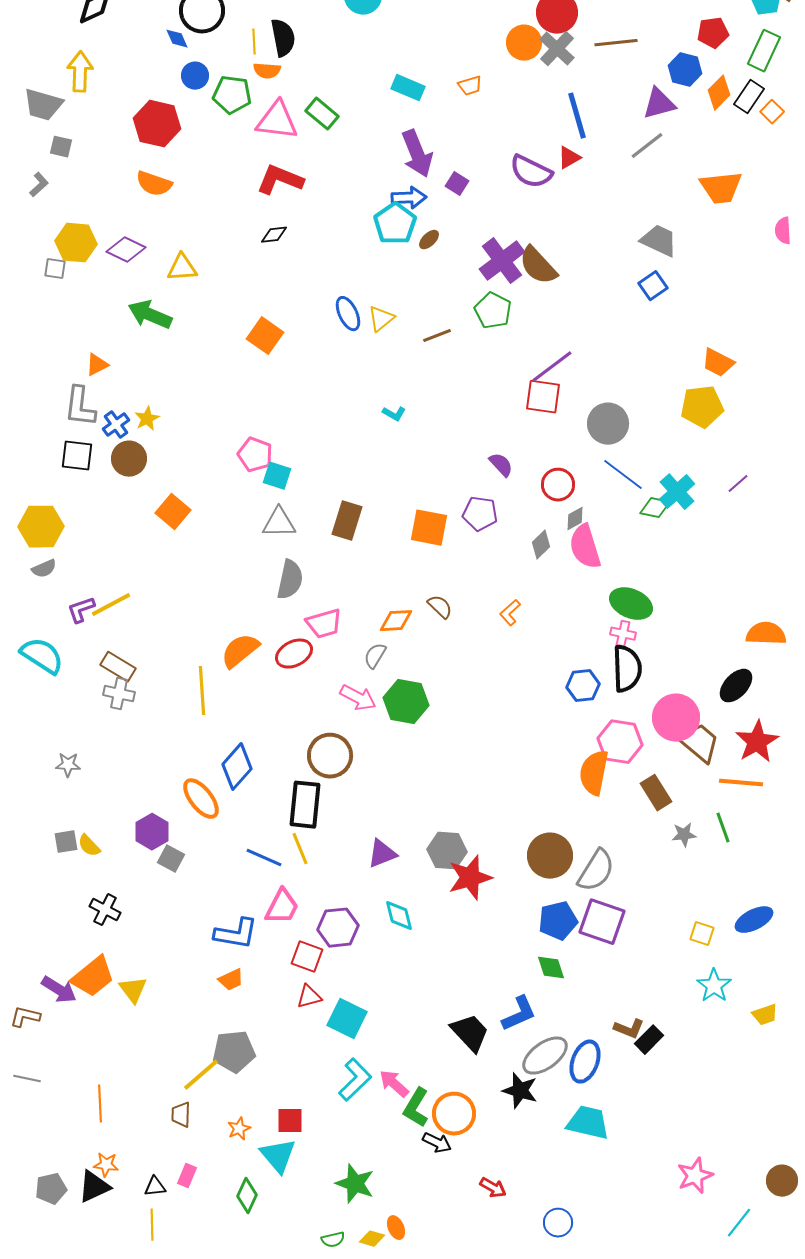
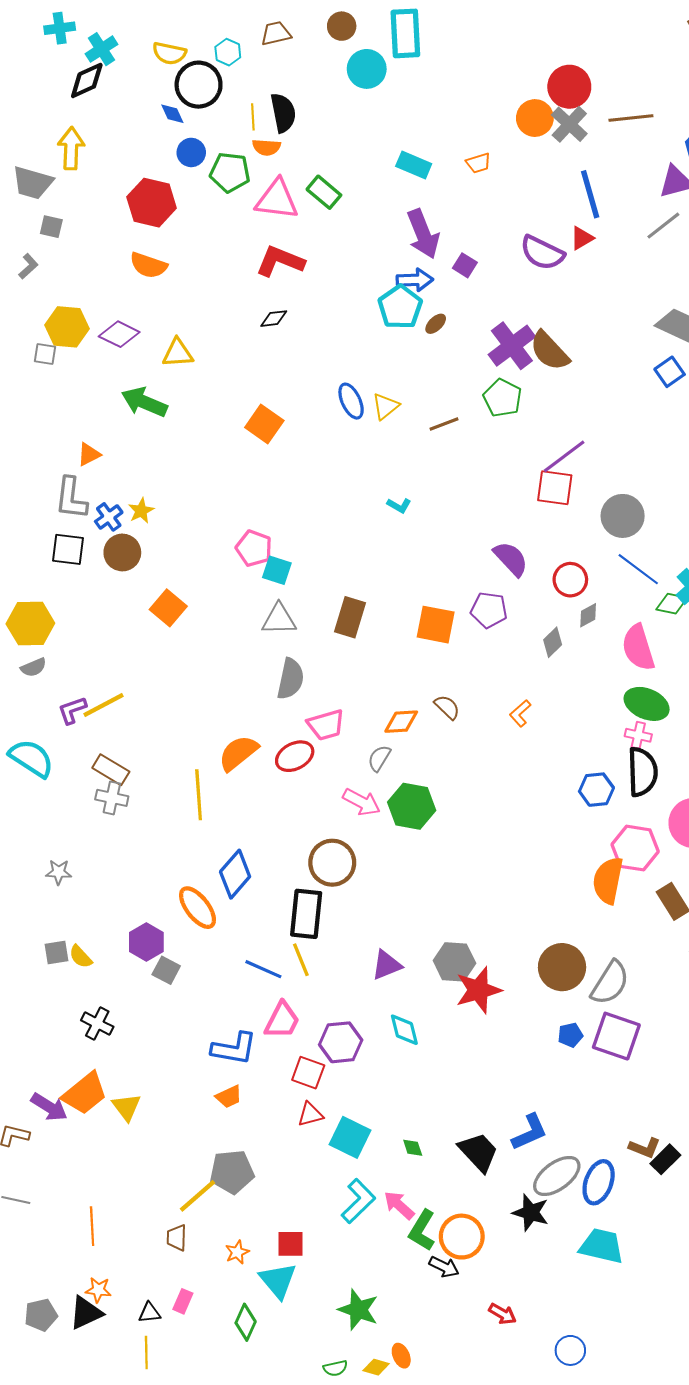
purple semicircle: (501, 465) -> (511, 559), size x1.4
pink semicircle: (585, 547) -> (638, 648), moved
blue pentagon: (558, 921) -> (570, 1035), size x0.6
green diamond: (551, 968) -> (413, 1148), moved, size x0.7

